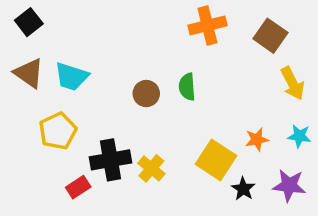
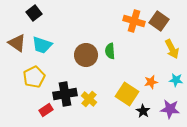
black square: (29, 22) -> (34, 13), moved
orange cross: (207, 25) -> (134, 21), moved, turned 30
brown circle: (146, 94) -> (86, 55), size x1.5

